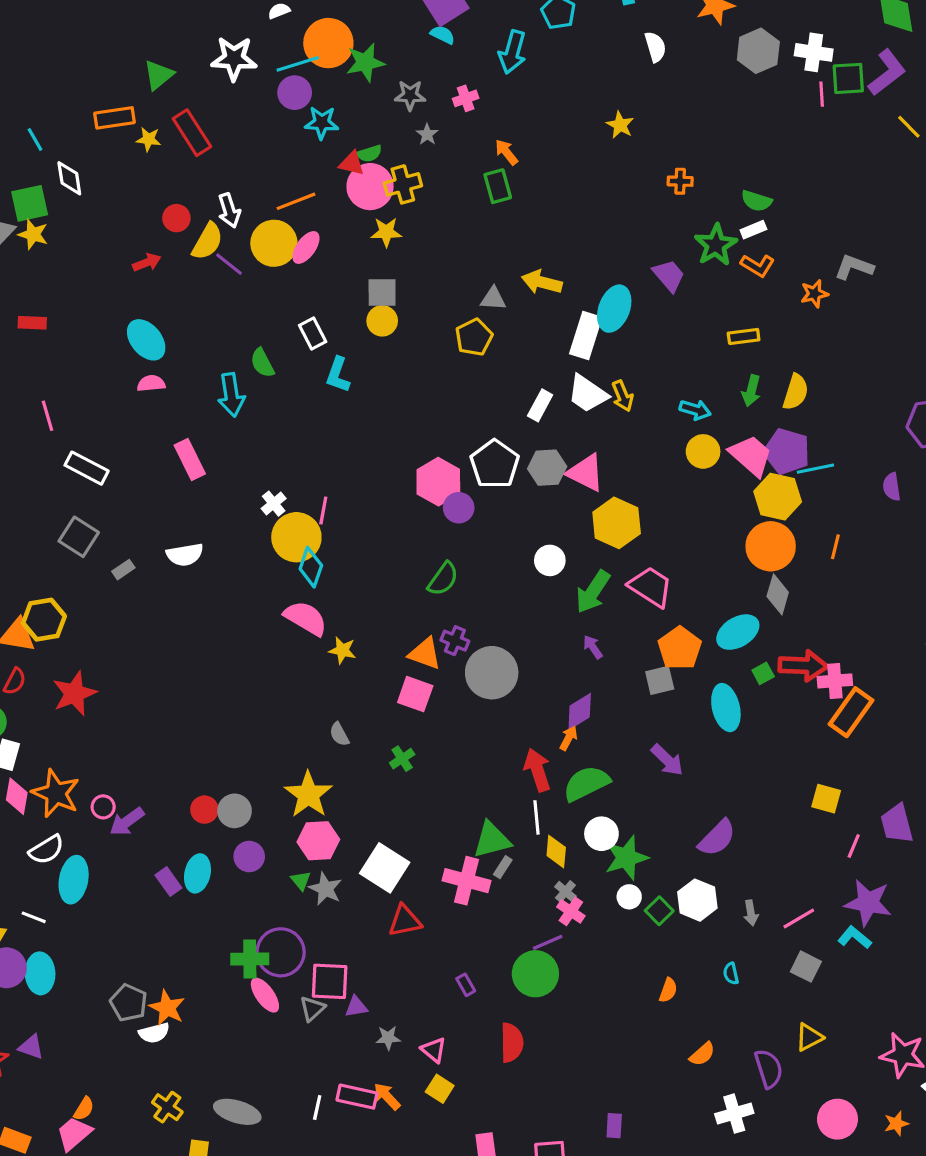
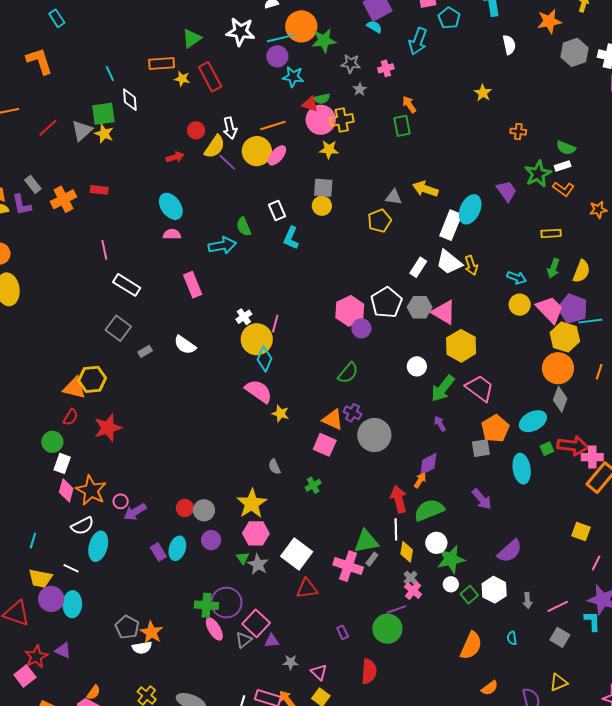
cyan arrow: (231, 395) -> (222, 245), turned -96
white semicircle: (185, 555) -> (185, 345), turned 40
cyan L-shape: (855, 937) -> (592, 621), turned 45
pink square: (330, 981) -> (256, 623), turned 36
orange semicircle: (668, 990) -> (471, 646), size x1.8

